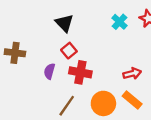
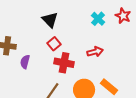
purple semicircle: (49, 71) -> (25, 62), moved
red arrow: (132, 74) -> (95, 52), moved

